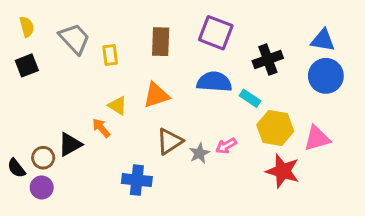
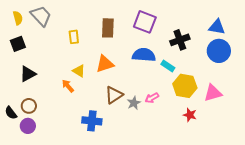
gray trapezoid: (74, 39) -> (41, 16), moved
black triangle: (70, 144) -> (28, 74), moved
red star: (283, 171) -> (190, 115), size x0.6

